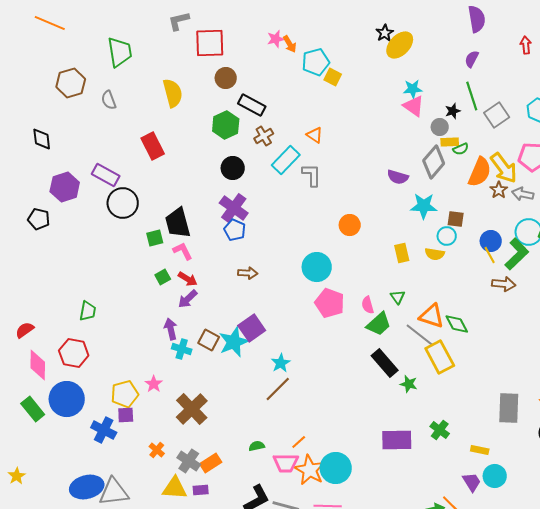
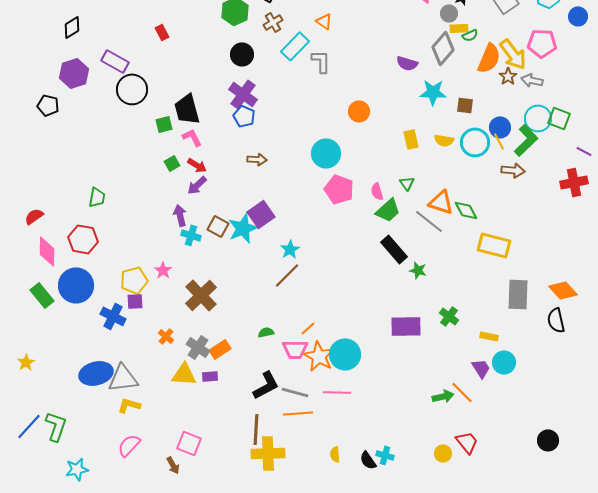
black diamond: (42, 139) -> (72, 27), moved, turned 65
red rectangle: (153, 146) -> (162, 32), size x0.6
cyan circle: (447, 236) -> (475, 142), moved, size x1.5
yellow rectangle: (440, 357) -> (494, 245), moved, turned -48

